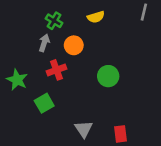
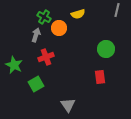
orange circle: (74, 45) -> (59, 28), moved
green circle: (108, 76) -> (106, 49), moved
red rectangle: (120, 134) -> (100, 77), moved

